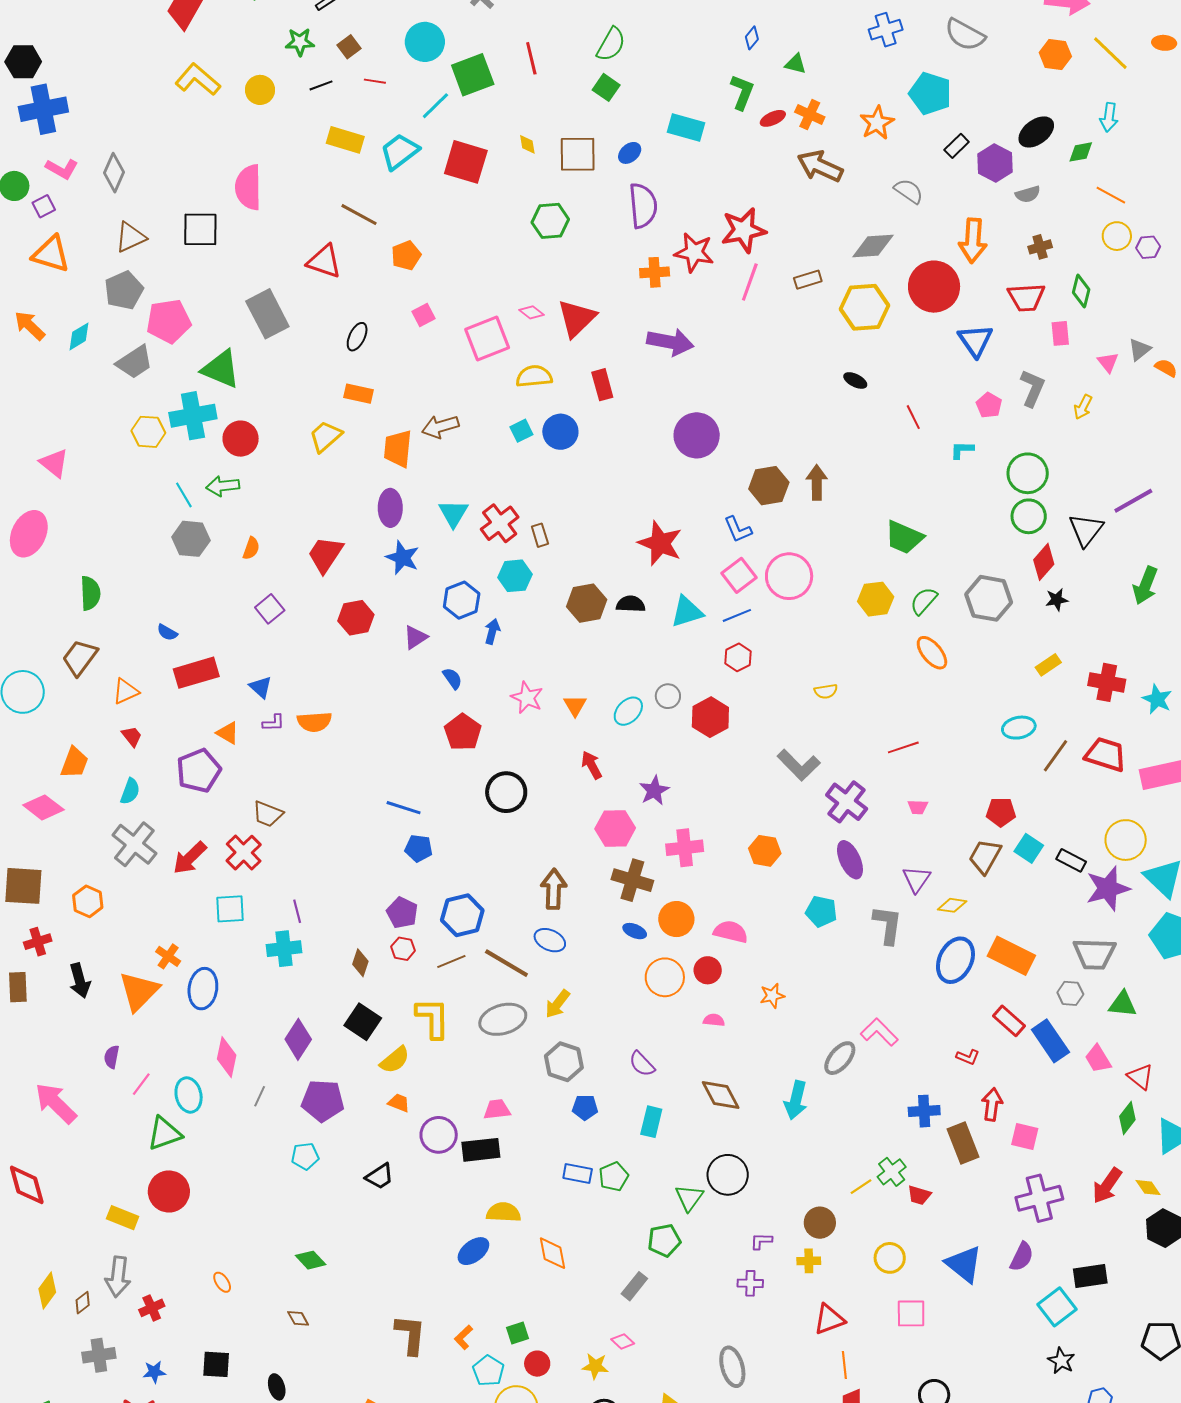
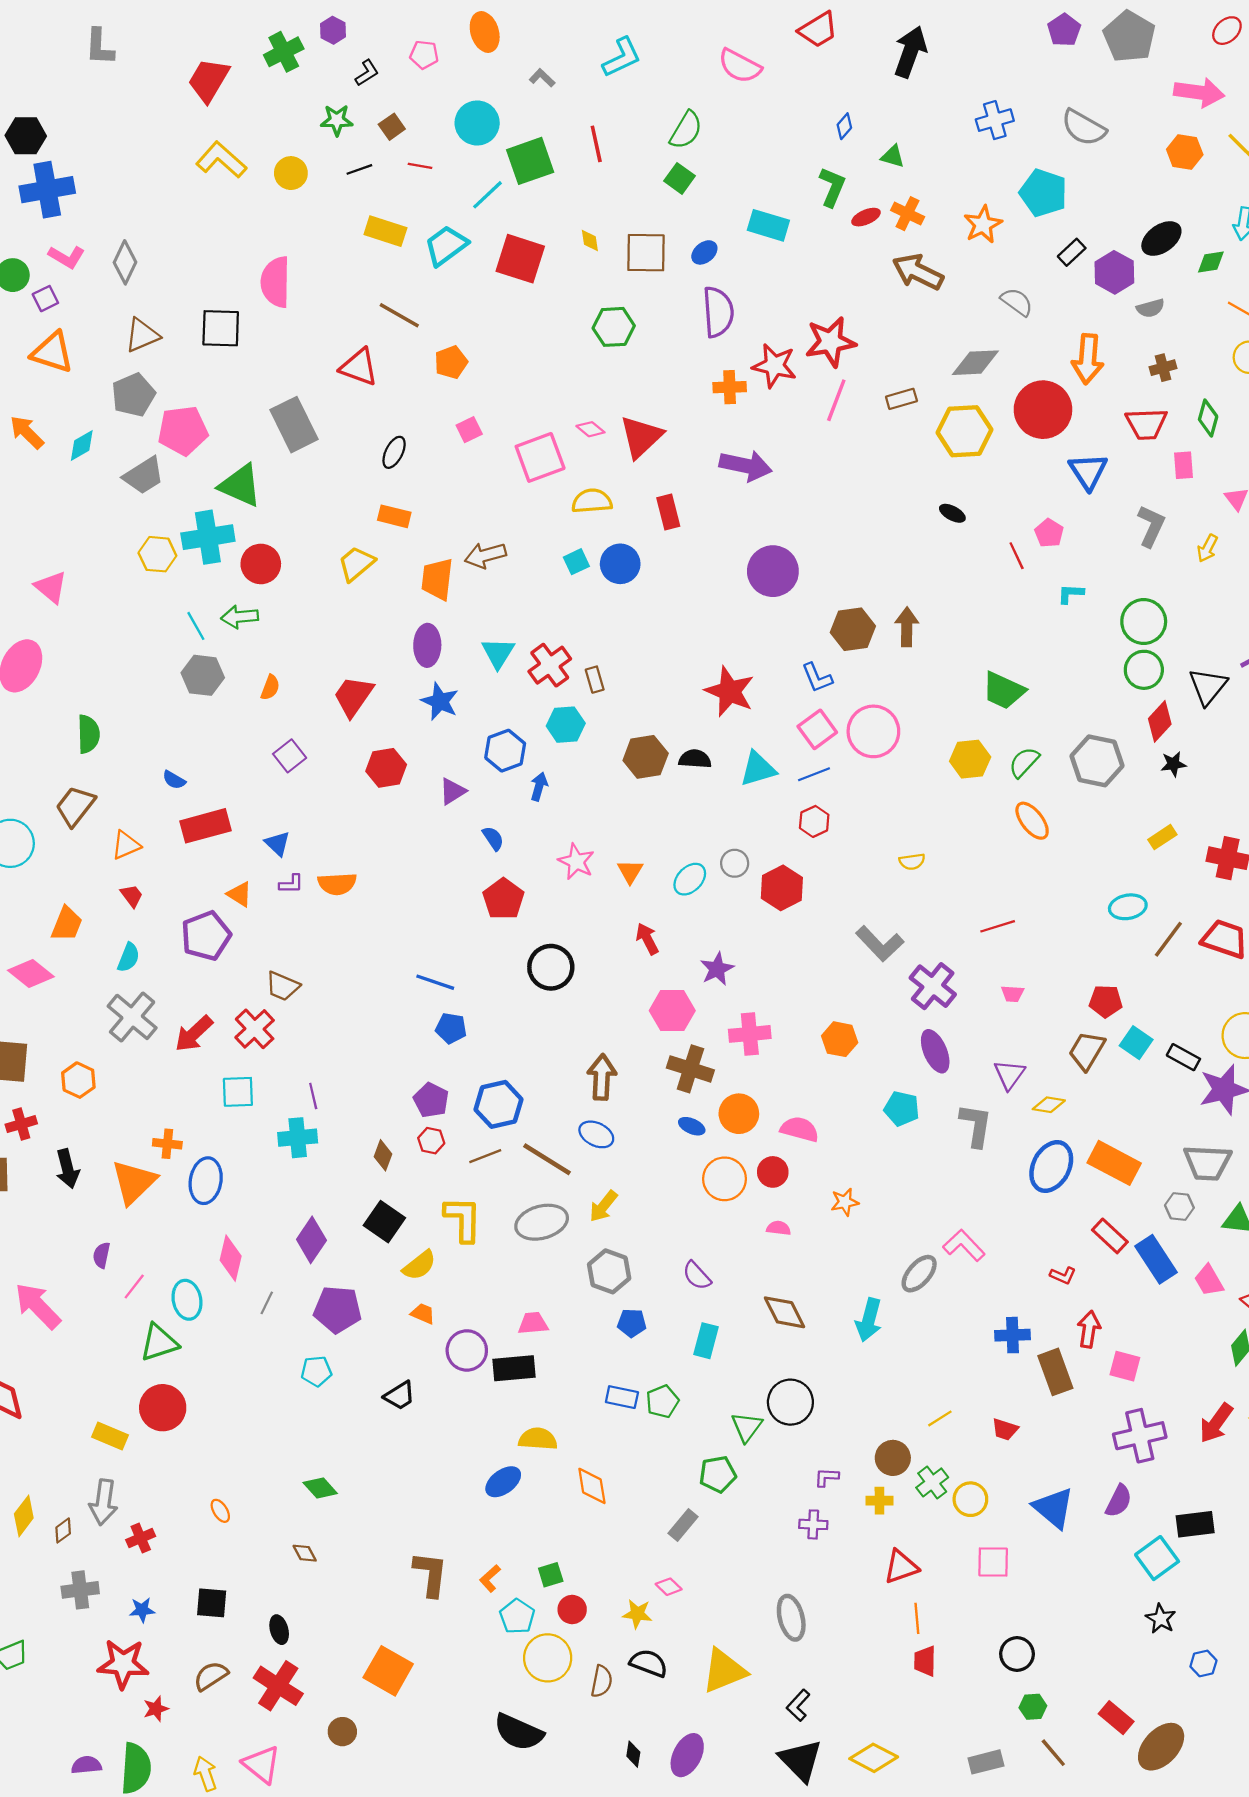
pink pentagon: (989, 405) -> (1049, 533), moved
orange cross: (168, 956) -> (167, 1144), turned -30
green cross: (892, 1172) -> (932, 1482), moved

